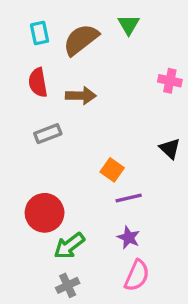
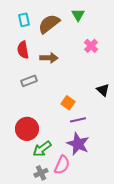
pink cross: (170, 81) -> (91, 46), moved, turned 32
purple star: (129, 238) -> (78, 144), size x1.6
pink semicircle: (137, 275) -> (62, 165), moved

